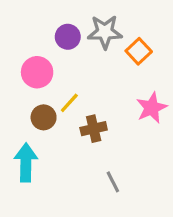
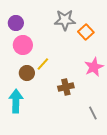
purple circle: (68, 37) -> (16, 23), moved
brown cross: (94, 129) -> (66, 87), moved
gray line: (113, 182) -> (93, 113), moved

